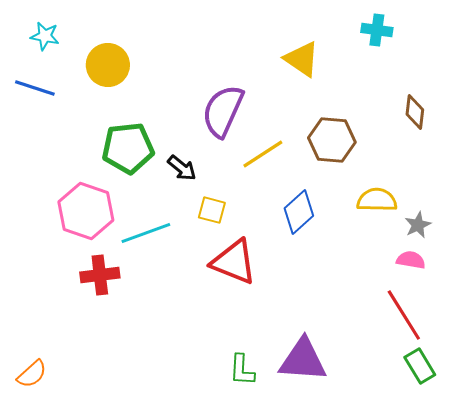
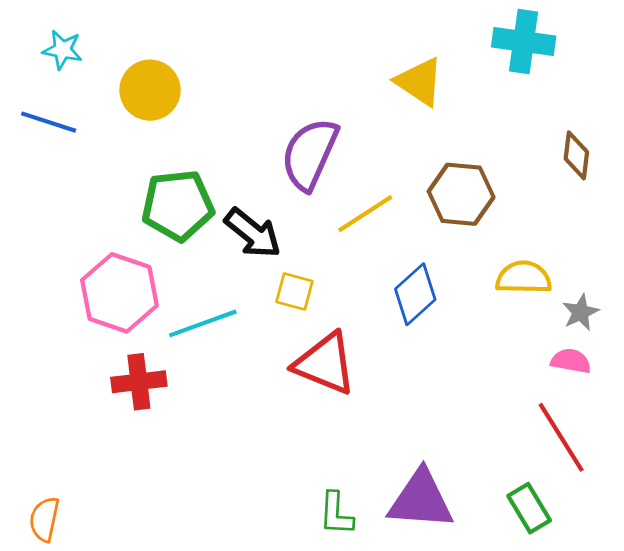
cyan cross: (377, 30) -> (524, 41), size x1.4
black arrow: (182, 168) -> (253, 233), size x1.4
green rectangle: (420, 366) -> (529, 508), moved
orange semicircle: (32, 374) -> (44, 519), turned 144

